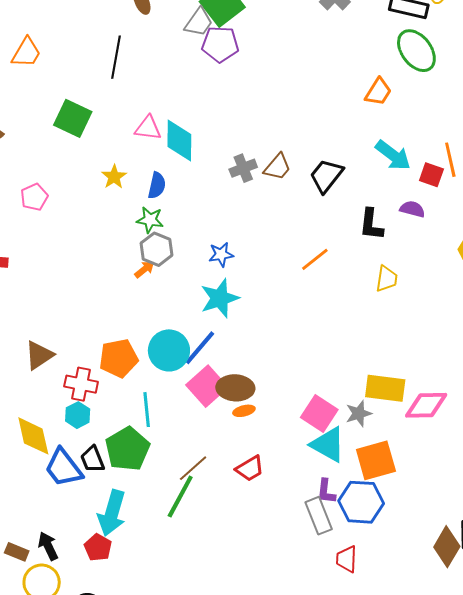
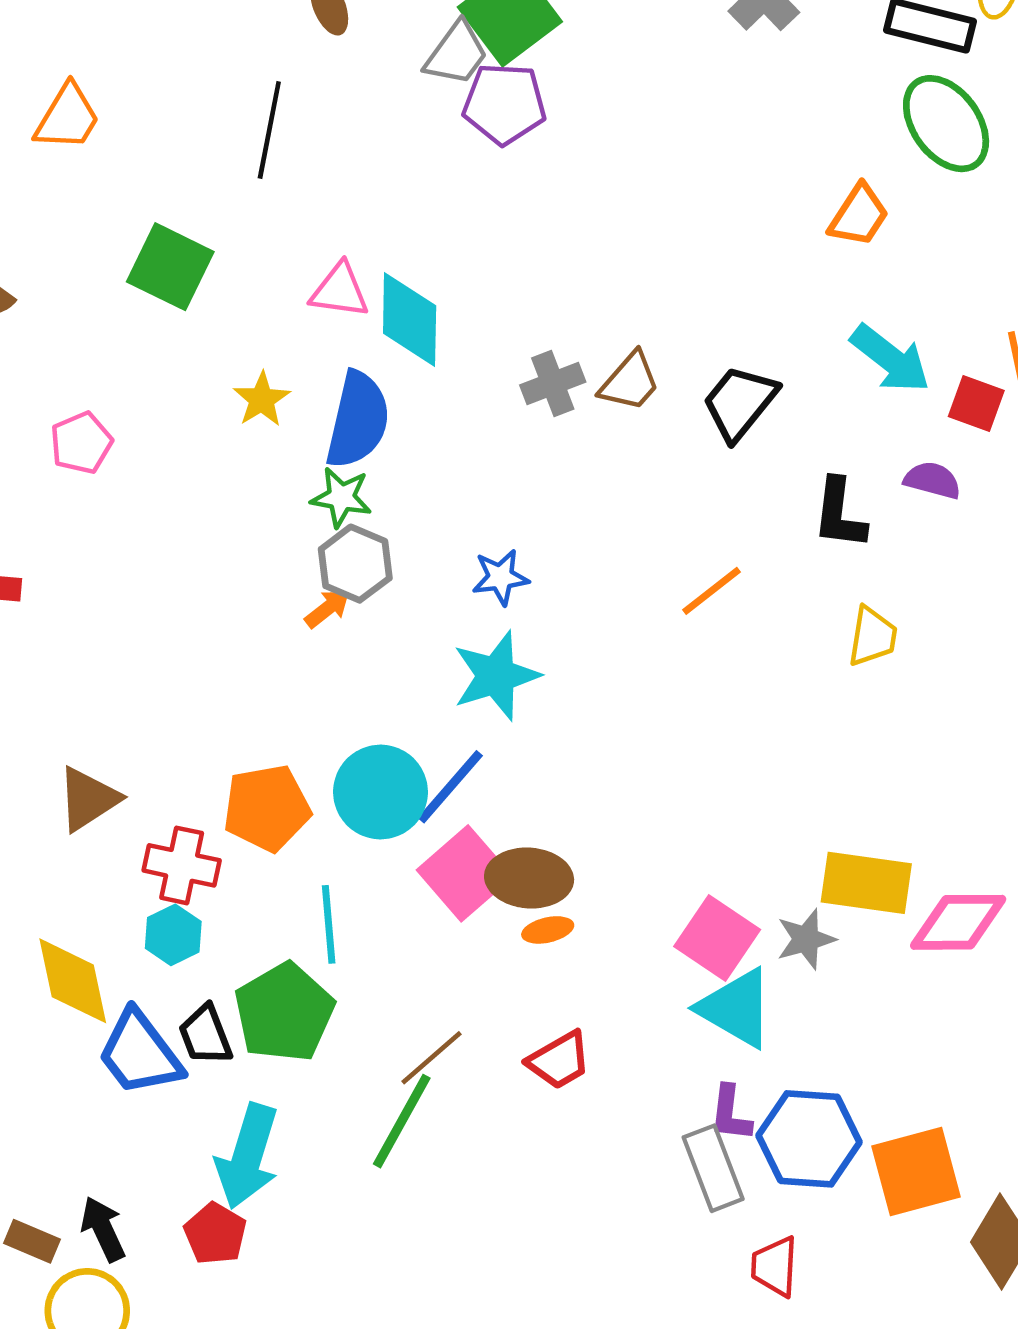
blue semicircle: (157, 185) -> (358, 420), size x1.6
orange square: (376, 460) -> (916, 1172), moved

